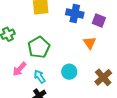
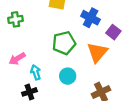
orange triangle: (90, 43) -> (97, 52), size x1.5
green pentagon: (39, 47) -> (64, 43), moved

